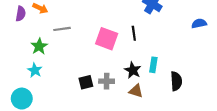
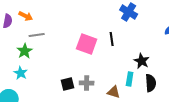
gray line: (62, 29) -> (37, 35), moved
cyan rectangle: (153, 65) -> (130, 79), moved
black star: (133, 70) -> (142, 61), moved

